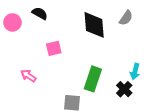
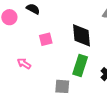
black diamond: (94, 25) -> (81, 35), moved

